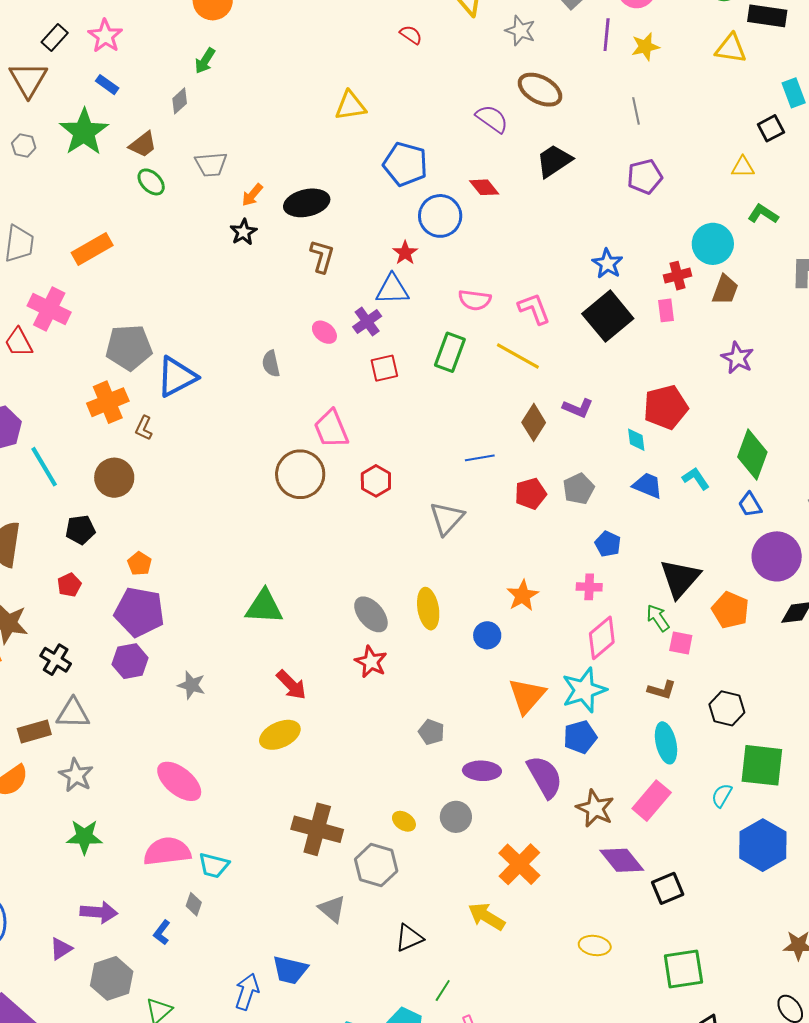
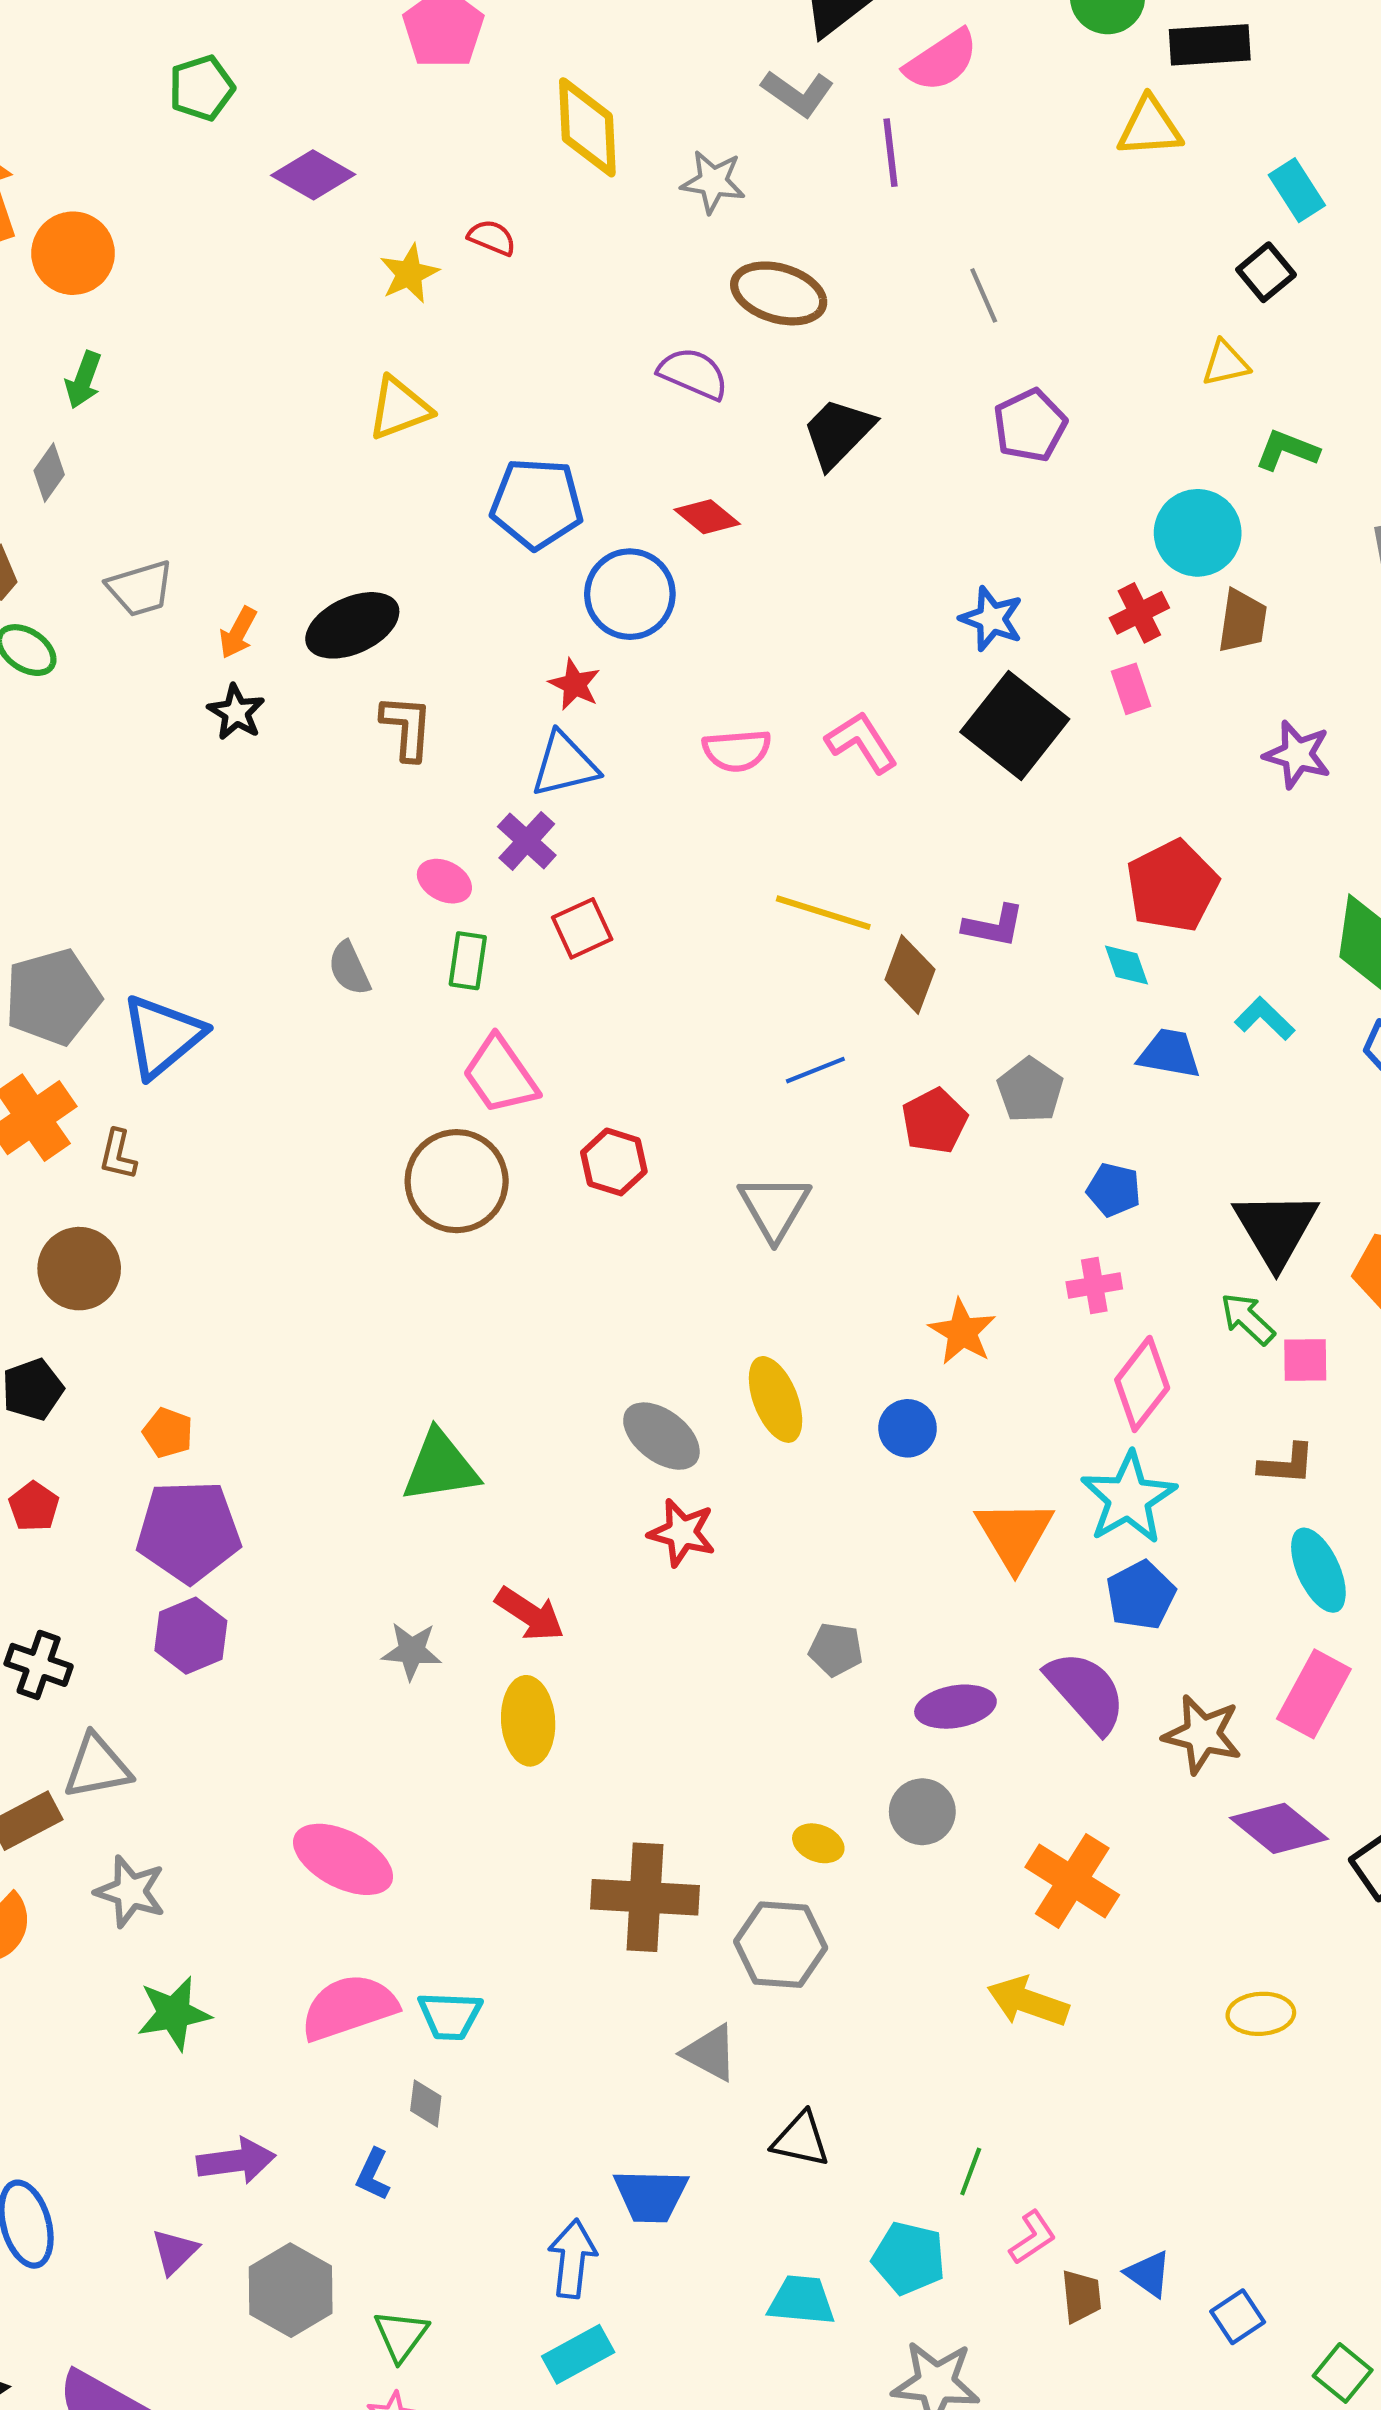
yellow star: (645, 47) -> (409, 274), moved
green rectangle: (450, 352) -> (468, 961), moved, size x0.7
yellow line: (518, 356) -> (823, 913), moved
gray star: (191, 685) -> (412, 1651), moved
yellow ellipse: (280, 735) -> (528, 1721), turned -57
black triangle: (409, 938) -> (801, 2139), moved, turned 48

